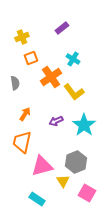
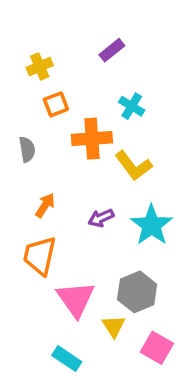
orange cross: (51, 77) -> (92, 139), turned 30
pink triangle: (42, 166) -> (76, 299), turned -50

